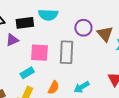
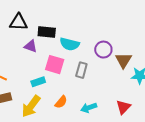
cyan semicircle: (48, 15) -> (70, 44), moved
purple triangle: (12, 40) -> (31, 46), turned 32
gray rectangle: (67, 52) -> (81, 70), size x0.7

